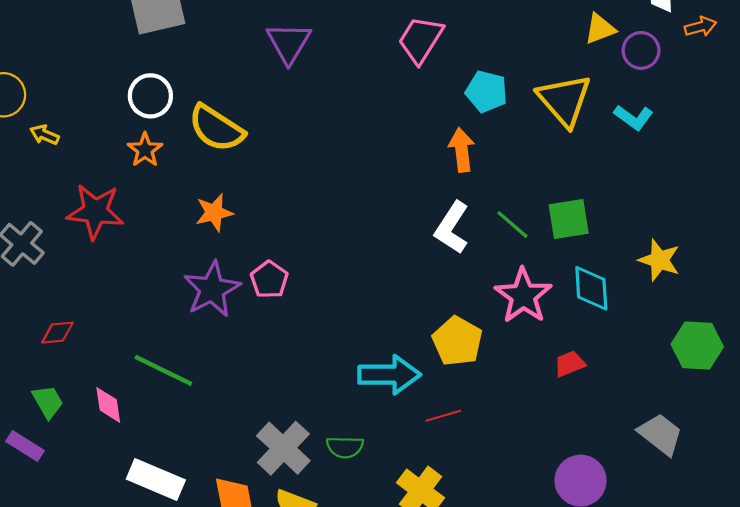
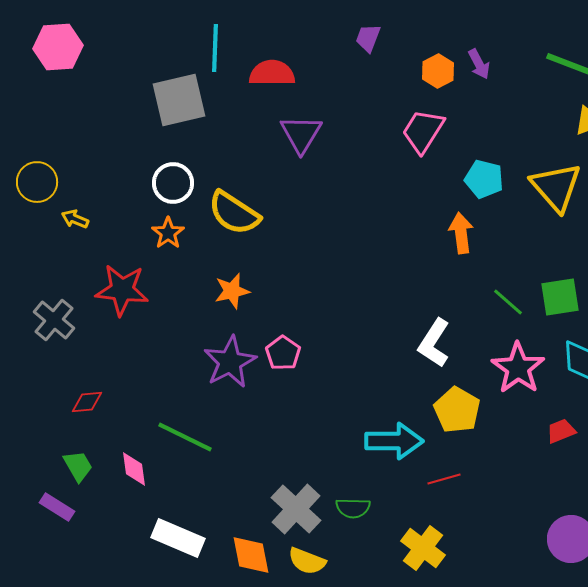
white L-shape: (452, 228) -> (434, 343), moved

